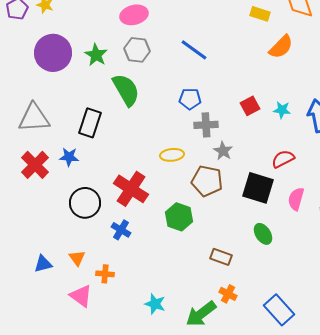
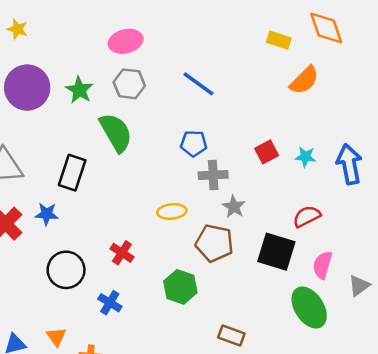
red cross: (131, 189) -> (122, 253), size x0.6
green ellipse: (263, 234) -> (309, 308), moved, size x1.6

